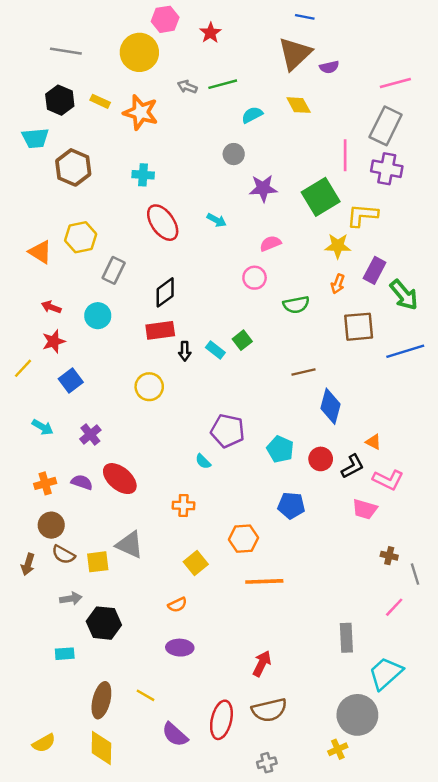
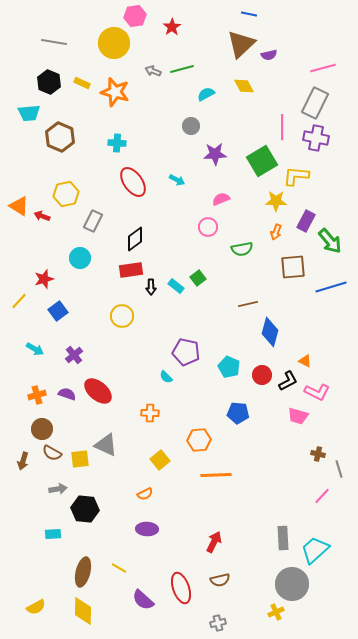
orange triangle: (40, 252) -> (19, 206), moved
red arrow: (51, 307) -> (42, 216), moved
gray rectangle: (346, 638) -> (283, 538), moved
brown semicircle: (269, 710) -> (220, 580), size x0.7
red ellipse: (221, 720) -> (181, 588), turned -32

